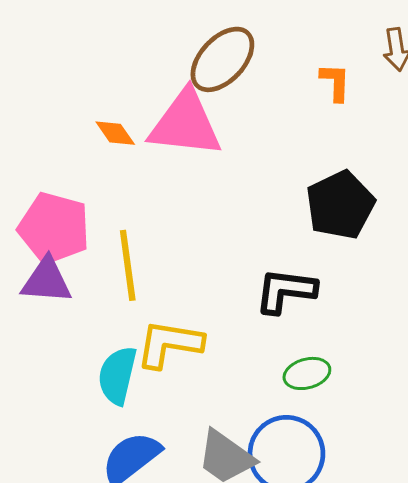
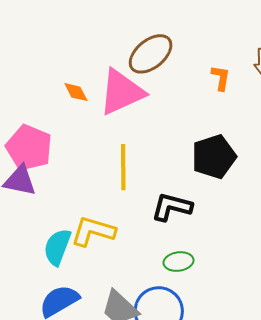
pink triangle: (185, 124) -> (121, 92), turned -38
yellow line: (128, 265) -> (123, 167), moved

